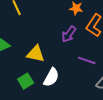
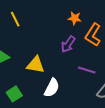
green square: (26, 81) -> (14, 94), moved

